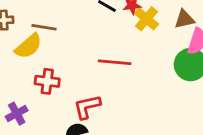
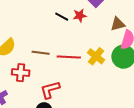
yellow cross: (146, 19) -> (96, 56), moved
brown line: (44, 27) -> (41, 53), moved

